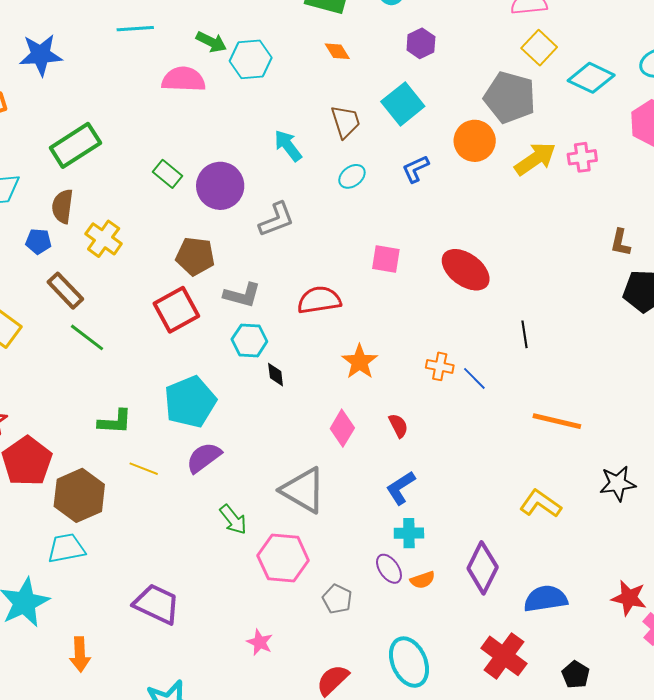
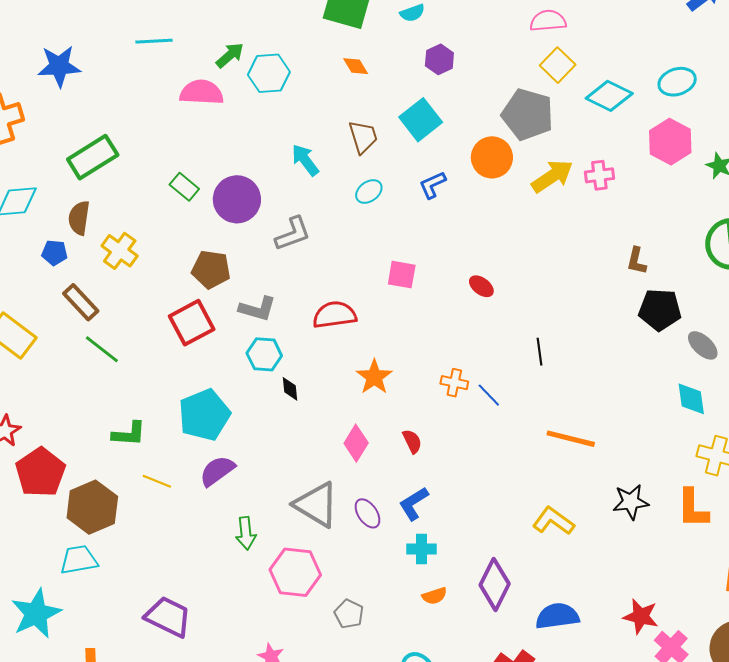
green arrow: (211, 42) -> (230, 55), turned -68
red ellipse: (466, 270) -> (481, 286), size x0.5
green arrow: (233, 520) -> (246, 533), turned 32
purple ellipse: (389, 569) -> (367, 513), moved

